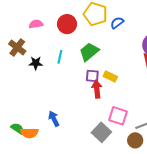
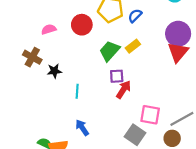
cyan line: (60, 57) -> (77, 91), moved
yellow rectangle: (110, 77) -> (133, 46), moved, turned -56
red arrow: (97, 89) -> (124, 89), turned 48

